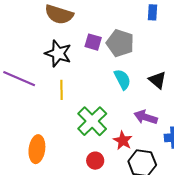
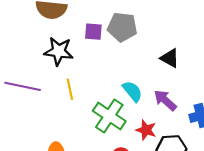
cyan semicircle: (122, 79) -> (132, 91), moved
purple arrow: (146, 117) -> (165, 100), turned 35

